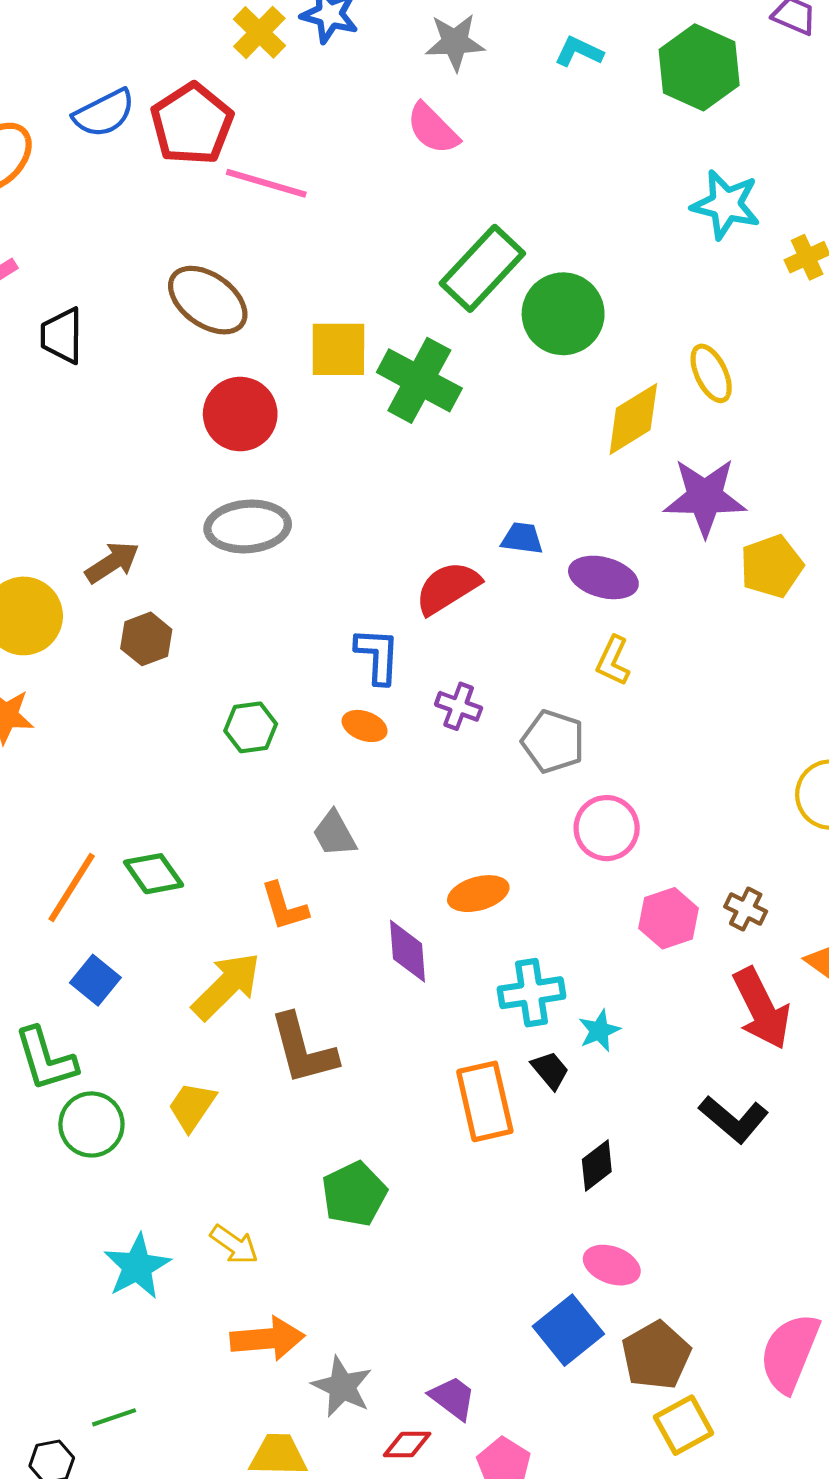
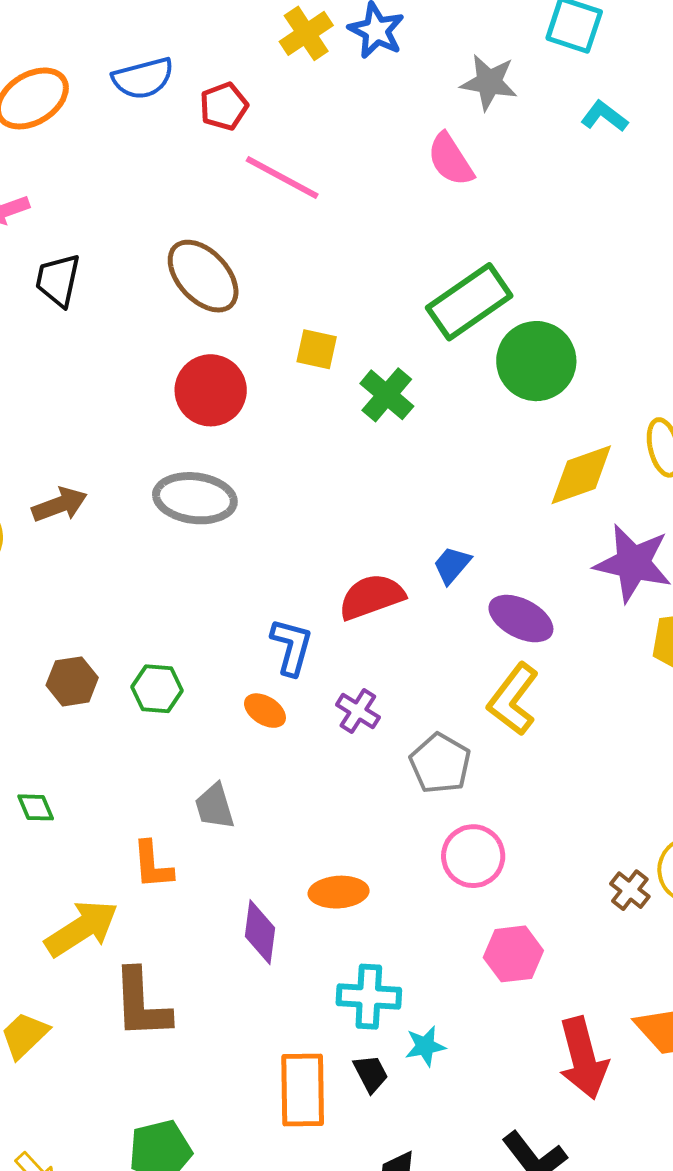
red pentagon: (192, 124) -> (224, 106), size x0.6
yellow square: (338, 349) -> (317, 349), size x0.7
green cross: (419, 380) -> (387, 395), size x0.7
blue trapezoid: (522, 538) -> (452, 565), turned -69
brown hexagon: (146, 639) -> (72, 681), moved
yellow L-shape: (613, 661) -> (513, 699), size x1.5
green diamond: (154, 874) -> (36, 807), size x0.7
brown cross: (746, 909) -> (630, 890), moved

